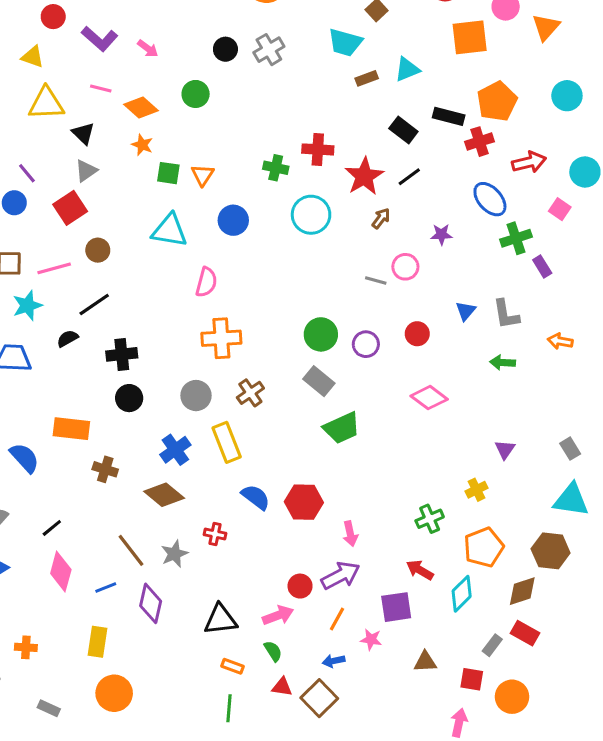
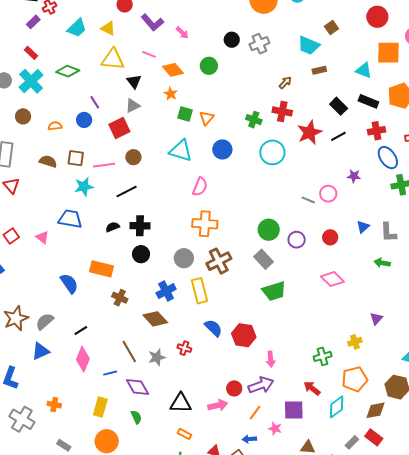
cyan triangle: (407, 69) -> (364, 70), moved, turned 36
red cross: (480, 142) -> (376, 131), moved
brown arrow: (381, 218) -> (285, 83), moved
black semicircle: (67, 338) -> (113, 227), moved
brown cross: (250, 393) -> (219, 261), size x1.4
purple diamond: (151, 603) -> (137, 387), turned -50
green semicircle: (273, 651) -> (136, 417), moved

